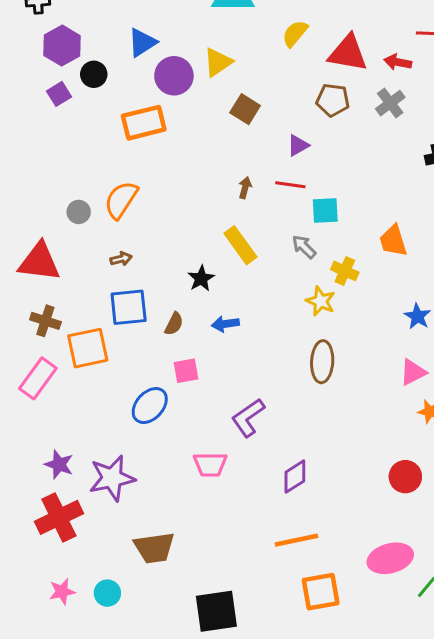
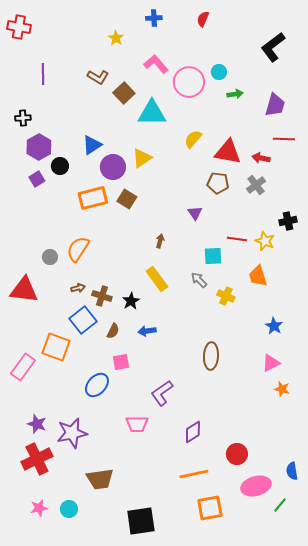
brown square: (245, 109) -> (127, 199), moved
purple triangle: (298, 145) -> (195, 213), turned -35
red line: (290, 185) -> (237, 239), moved
yellow star: (321, 301) -> (265, 241), moved
blue square: (129, 307) -> (83, 320), turned -32
brown cross: (45, 321) -> (102, 296), moved
orange square: (88, 348) -> (56, 347), turned 32
red circle: (405, 477) -> (237, 454), moved

